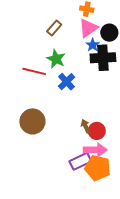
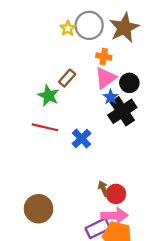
black cross: (103, 58) -> (122, 111), turned -30
green star: (56, 59) -> (48, 96), moved
brown circle: (32, 121) -> (38, 209), moved

